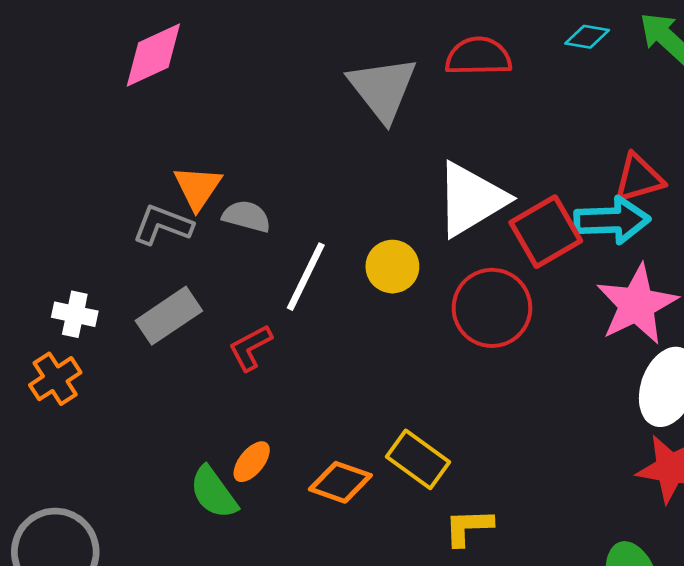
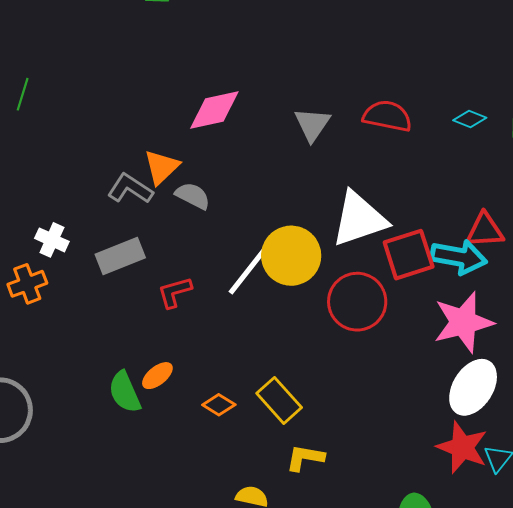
pink diamond: (153, 55) -> (214, 110), moved
gray triangle: (383, 89) -> (312, 124), size x0.7
yellow circle: (392, 267) -> (291, 256), size x1.5
white line: (306, 277) -> (247, 271), moved
orange diamond: (340, 482) -> (219, 405), size x0.7

